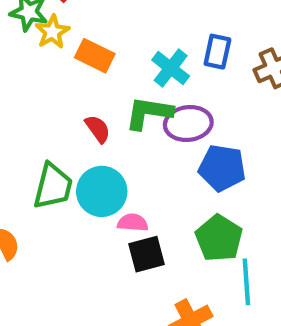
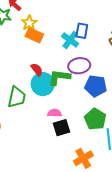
yellow star: (52, 32) -> (29, 23), moved
blue rectangle: (217, 52) -> (82, 31), moved
green L-shape: (149, 113) -> (59, 77), moved
cyan circle: (102, 191) -> (43, 84), moved

